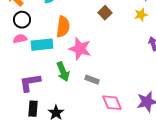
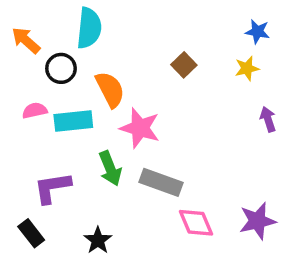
black circle: (22, 20) -> (61, 68), moved
orange semicircle: (63, 27) -> (110, 89), turned -35
gray rectangle: (92, 80) -> (161, 182), size x1.6
black rectangle: (33, 109) -> (31, 233), moved, turned -42

